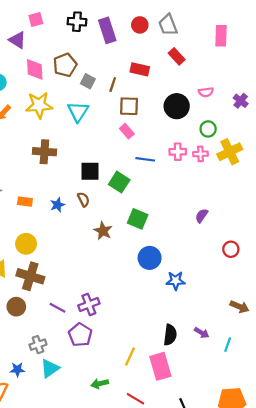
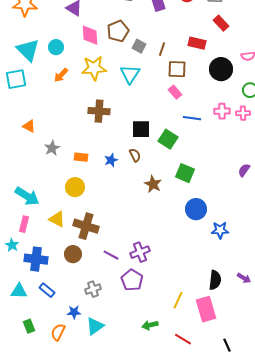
red rectangle: (140, 69) -> (197, 43), moved
yellow circle: (26, 244) -> (75, 187), moved
cyan triangle: (50, 368) -> (95, 326), moved

